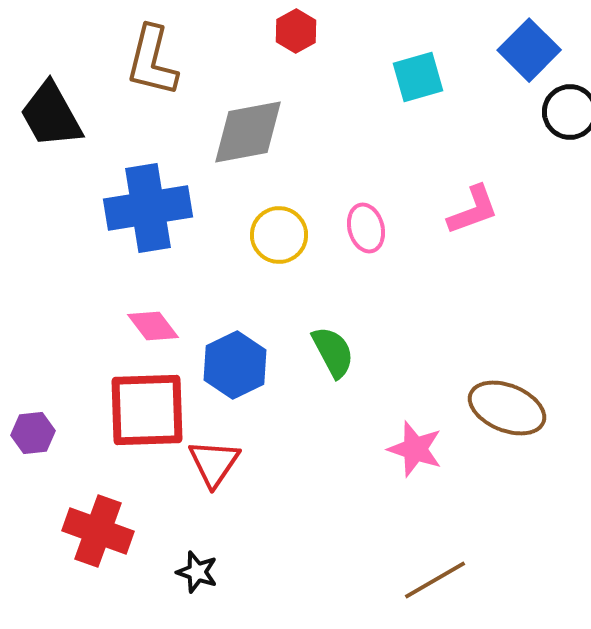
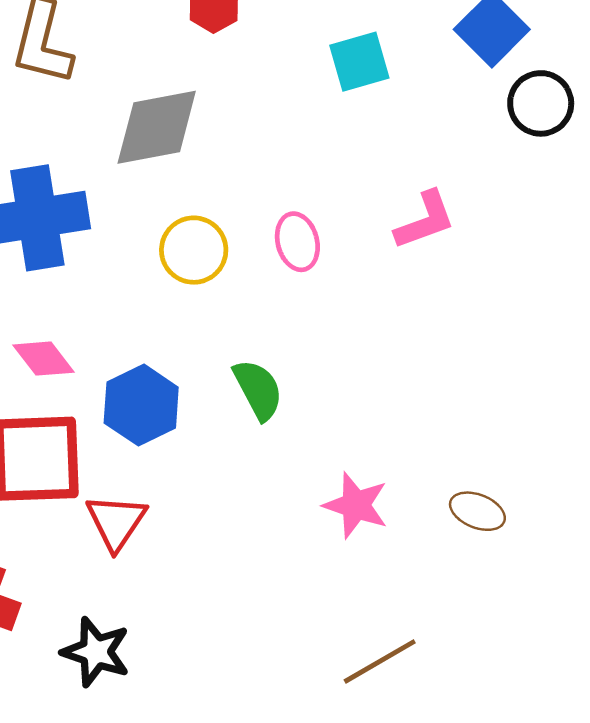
brown ellipse: (507, 408) -> (477, 511), moved, size x0.6
black star: (197, 572) -> (96, 652), size x1.4

